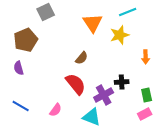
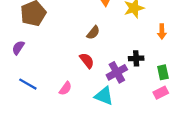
purple semicircle: (19, 68) -> (18, 48), moved, turned 48
red semicircle: (76, 84) -> (87, 61), size x0.7

